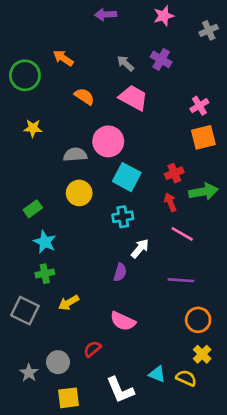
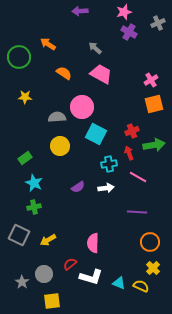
purple cross: (161, 59) -> (129, 32), moved
cyan cross: (123, 217) -> (109, 164), moved
white arrow: (140, 248) -> (106, 188), turned 42
purple semicircle: (120, 272) -> (78, 187), moved, turned 40
yellow arrow: (69, 303) -> (48, 240), moved
pink semicircle: (123, 321) -> (93, 243), turned 66
white L-shape: (120, 390) -> (91, 277), moved, turned -50

